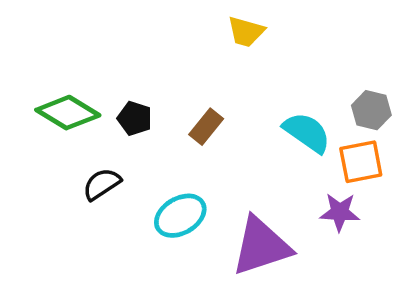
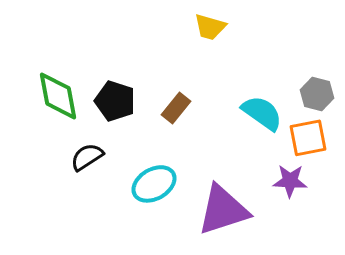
green diamond: (68, 113) -> (58, 96), turned 48
black pentagon: (135, 118) -> (115, 101), size x1.4

